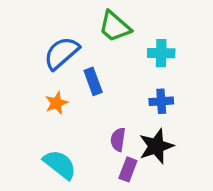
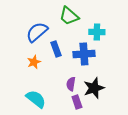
blue cross: (161, 101) -> (84, 54), moved, size x1.5
purple rectangle: (128, 169) -> (77, 102), turned -40

